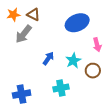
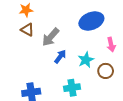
brown triangle: (33, 15) -> (27, 30), moved
gray arrow: (24, 34) -> (51, 37), moved

